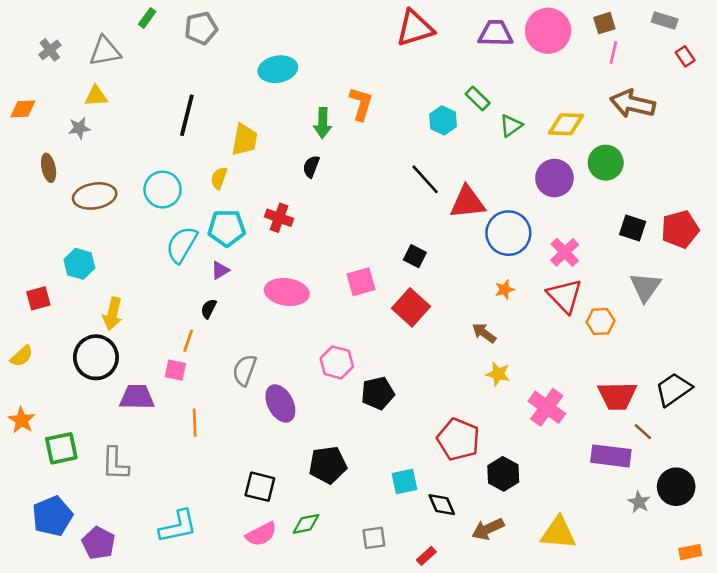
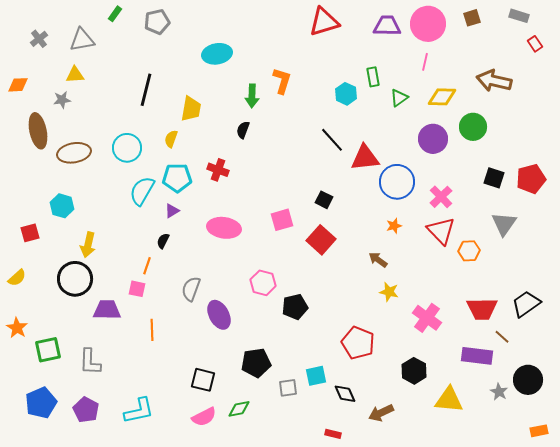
pink line: (613, 53) -> (425, 62), moved
green rectangle: (478, 99) -> (373, 77), turned 36
brown ellipse: (49, 168) -> (38, 131), size x1.6
black hexagon: (503, 474) -> (414, 371), moved
yellow triangle: (558, 533) -> (449, 400), moved
gray square: (374, 538) -> (288, 388), moved
purple pentagon: (98, 543) -> (86, 410), moved
red rectangle: (426, 556) -> (333, 434), turned 56

